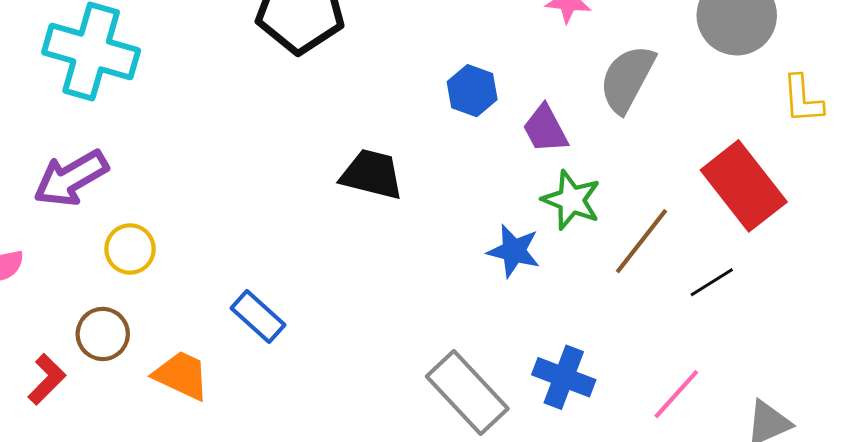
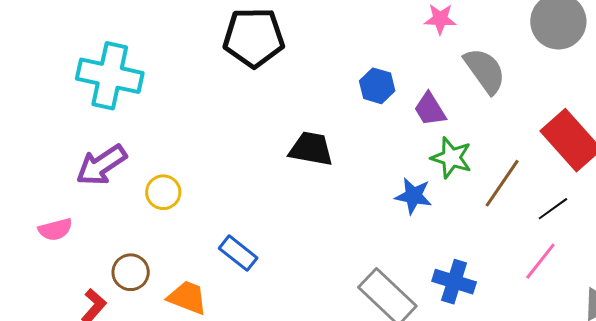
gray semicircle: (627, 79) -> (485, 71), turned 120
yellow circle: (130, 249) -> (163, 192), moved
pink line: (676, 394) -> (540, 261), moved

